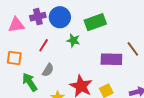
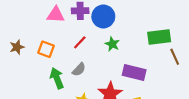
green rectangle: (95, 22) -> (159, 37), moved
brown line: (133, 49) -> (175, 57), moved
purple rectangle: (111, 59) -> (134, 72), moved

